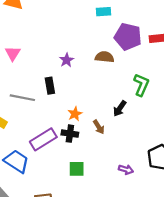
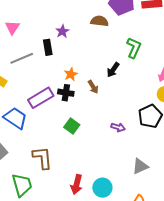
pink triangle: (13, 53) -> (12, 28), moved
purple star: (67, 60) -> (62, 31), moved
gray line: (22, 98) -> (22, 58), turned -35
green square: (77, 169) -> (72, 126), turned 35

